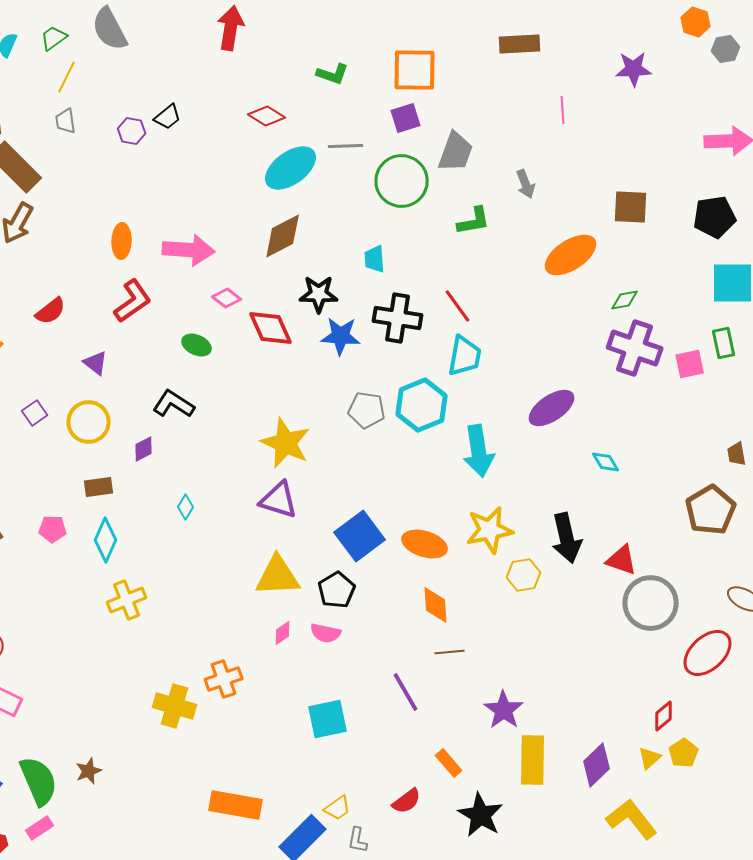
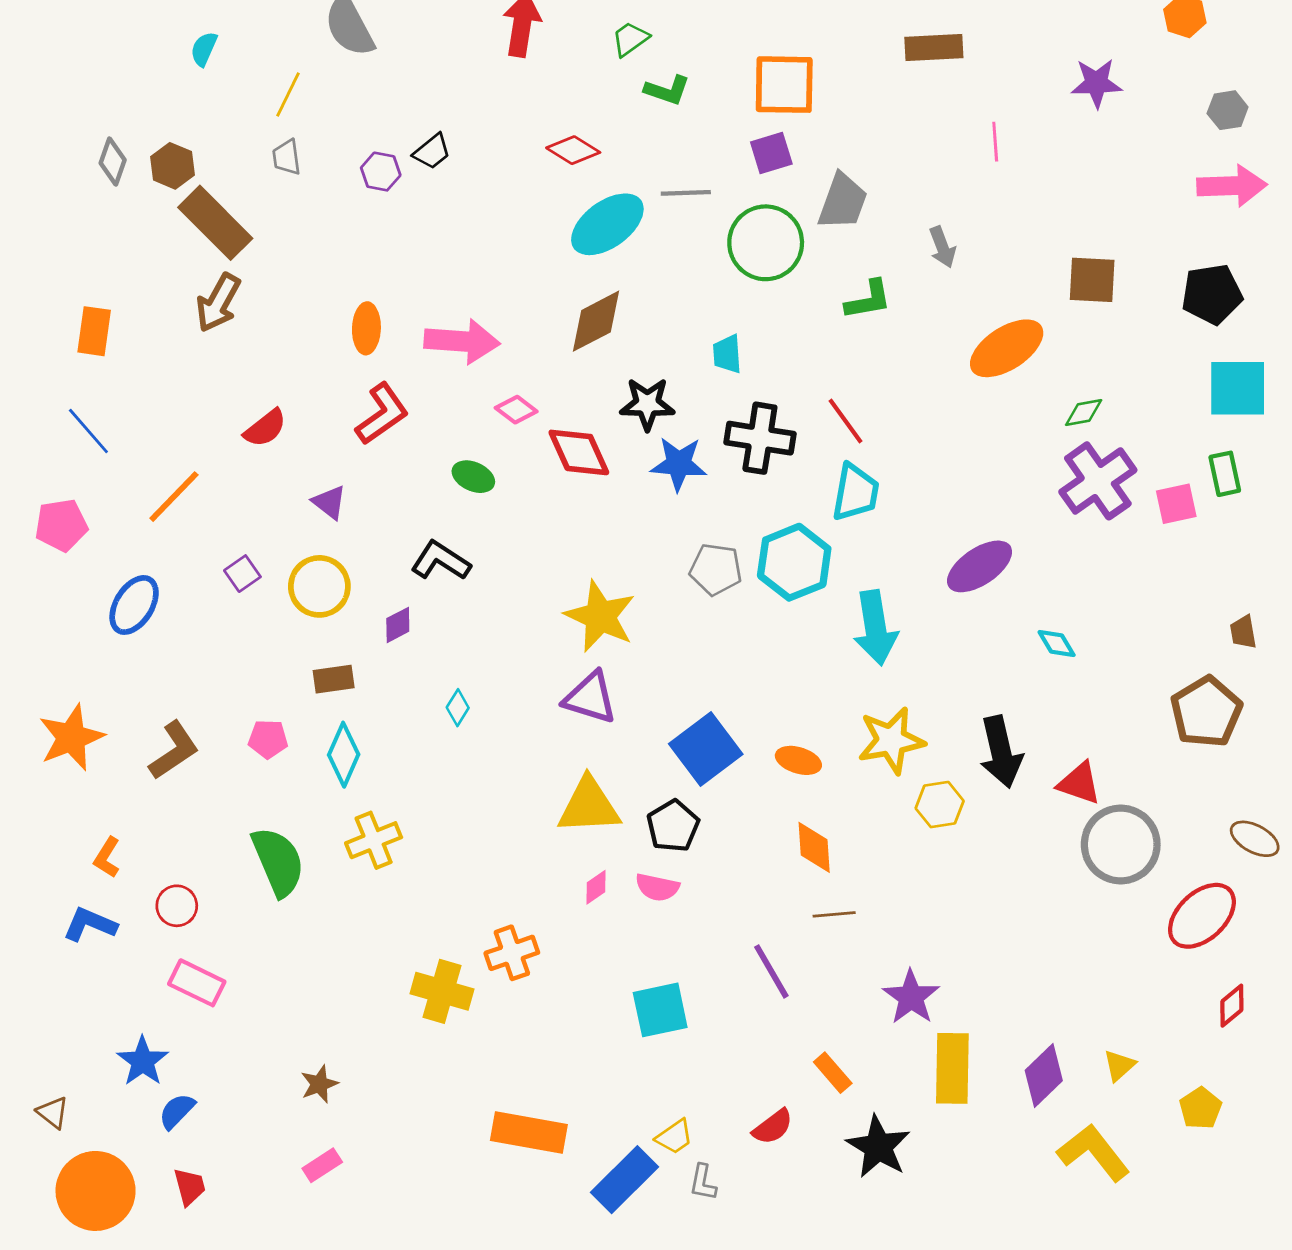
green trapezoid: (54, 38) -> (630, 39), moved
gray hexagon: (726, 49) -> (1228, 110), moved
purple cross: (635, 348) -> (1098, 481), turned 36
orange ellipse: (425, 544) -> (798, 760), size x0.7
red diamond: (664, 716) -> (1232, 1006), moved
yellow pentagon: (684, 753) -> (1201, 1108), moved
green semicircle: (39, 781) -> (278, 862), moved
pink rectangle: (40, 828) -> (322, 1165), moved

